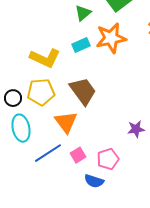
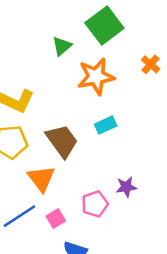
cyan rectangle: (81, 45) -> (106, 125), moved
pink pentagon: (108, 159) -> (95, 204), moved

